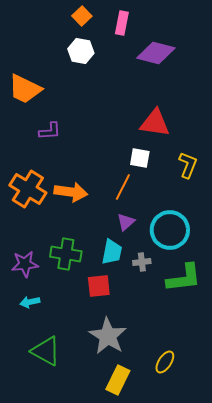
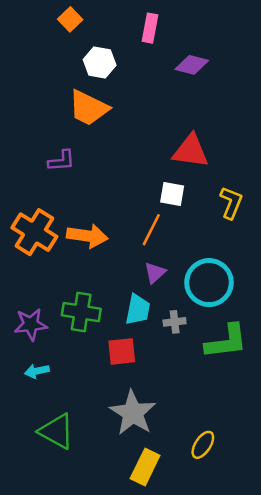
orange square: (82, 16) -> (70, 19), moved
purple diamond: (156, 53) -> (192, 65), size x0.7
orange trapezoid: (25, 89) -> (89, 108), moved

